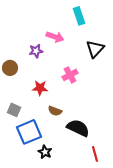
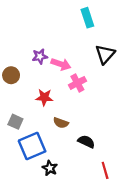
pink arrow: (55, 37) -> (61, 64), moved
black semicircle: (78, 128) -> (86, 142), size x0.7

